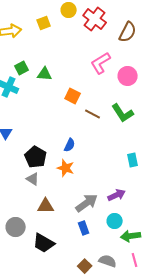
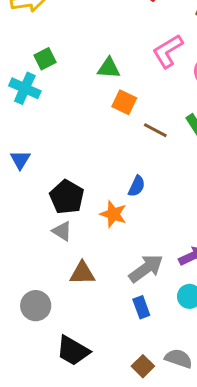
green triangle: (45, 74) -> (109, 68), moved
blue semicircle: (70, 145) -> (137, 186), moved
black trapezoid: (44, 243) -> (73, 351), moved

